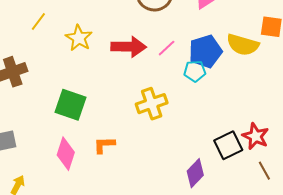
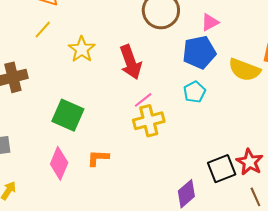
red arrow: (129, 47) -> (131, 62), turned 64
pink line: (167, 48) -> (143, 100), moved
blue pentagon: (205, 51) -> (199, 52), moved
cyan pentagon: (195, 71) -> (194, 92), turned -30

